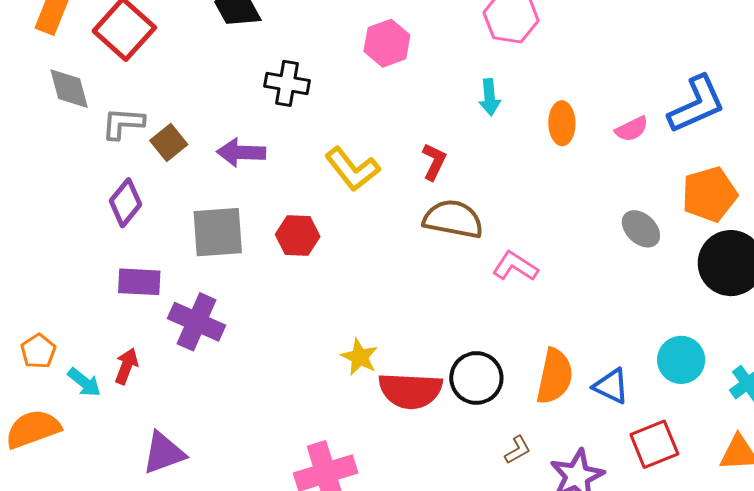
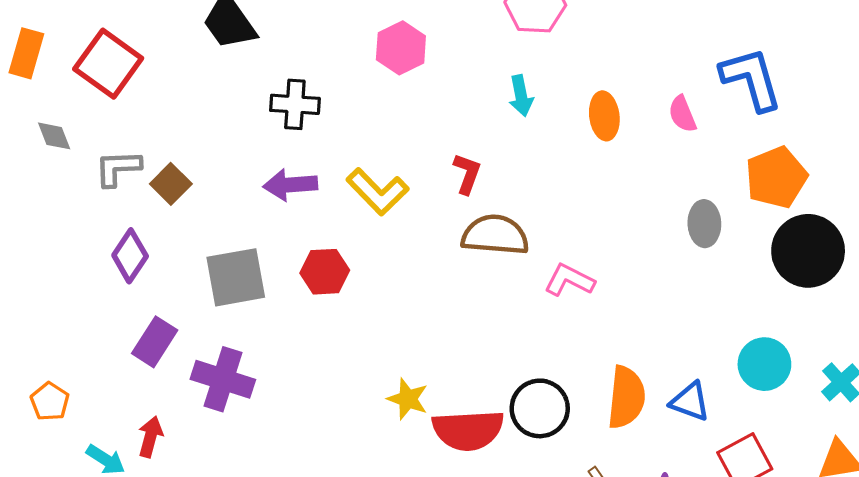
gray diamond: (69, 89) -> (54, 136), size x0.7
blue L-shape: (697, 104) -> (751, 79), turned -76
pink semicircle: (632, 129) -> (682, 114), turned 100
purple arrow: (241, 152) -> (290, 185), moved
gray ellipse: (641, 229) -> (704, 224), turned 51
purple rectangle: (139, 282) -> (155, 342), turned -54
orange pentagon: (38, 351) -> (50, 402), moved

